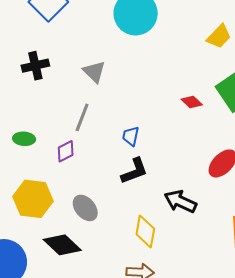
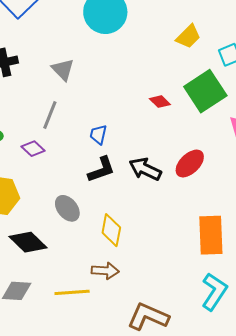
purple diamond: (66, 151) -> (33, 149), turned 70
black arrow: (180, 201) -> (145, 169), moved
gray ellipse: (85, 208) -> (67, 208), moved

